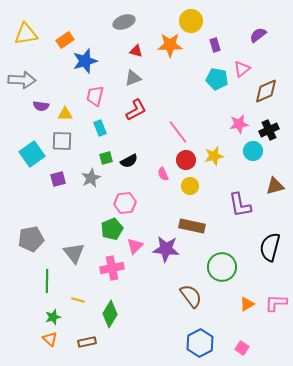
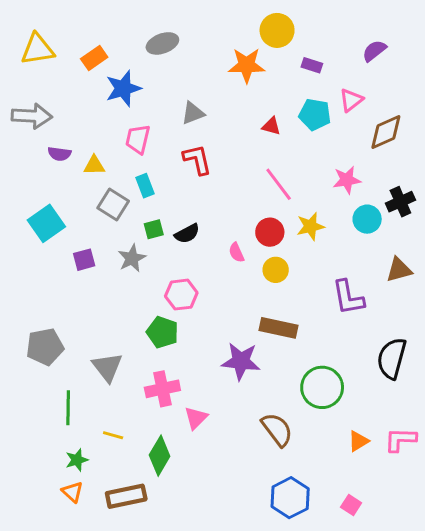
gray ellipse: (124, 22) -> (162, 43), moved
purple rectangle: (215, 45) -> (312, 65), turned -56
red triangle: (136, 51) -> (271, 126), moved
red L-shape: (136, 110) -> (197, 160), turned -75
black cross: (269, 130) -> (400, 202), moved
pink line: (178, 132) -> (279, 184), moved
gray square: (62, 141) -> (113, 205), moved, turned 30
green pentagon: (112, 229) -> (162, 332), turned -30
pink triangle: (135, 246) -> (196, 418), moved
brown rectangle: (87, 342) -> (126, 496), size x1.5

